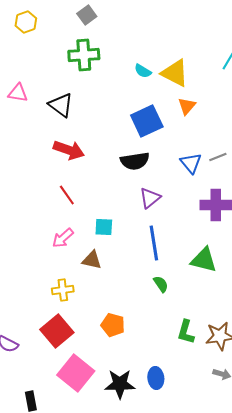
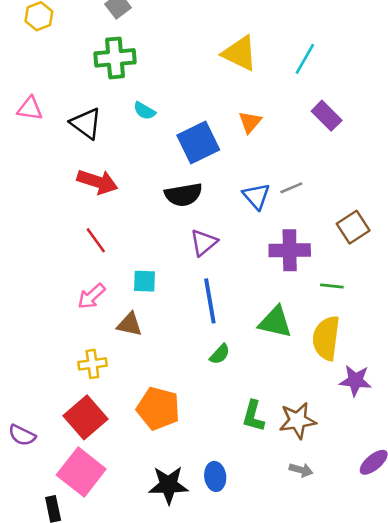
cyan semicircle: (143, 71) -> (144, 111), moved
yellow triangle: (175, 73) -> (240, 53), moved
green semicircle: (161, 284) -> (220, 354), turned 78
orange pentagon: (113, 325) -> (158, 408), size x1.4
pink square: (76, 373) -> (81, 472), moved

